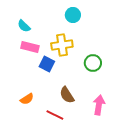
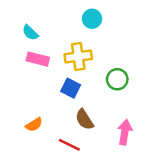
blue square: (47, 64) -> (71, 88), moved

